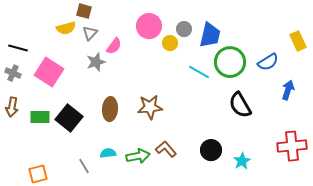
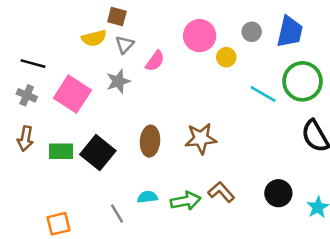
gray circle: (184, 29) -> (252, 32), moved
blue trapezoid: (210, 35) -> (290, 32), moved
gray star: (96, 62) -> (118, 81), moved

